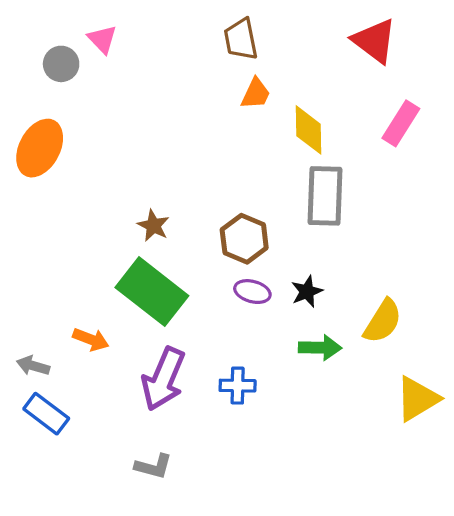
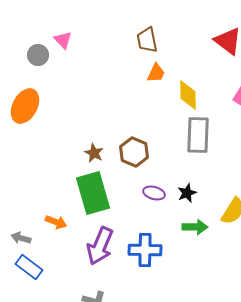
brown hexagon: (244, 239) -> (134, 152), moved
green rectangle: (152, 292) -> (93, 193), turned 36
blue cross: (238, 386) -> (145, 250), size x1.5

